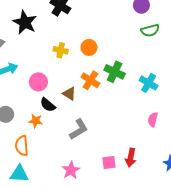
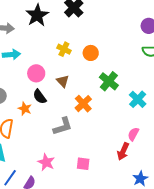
orange cross: (90, 80) -> (83, 104), moved
brown triangle: (69, 94) -> (63, 81), moved
red arrow: (131, 158) -> (123, 151), moved
pink star: (71, 170) -> (46, 162), turned -30

